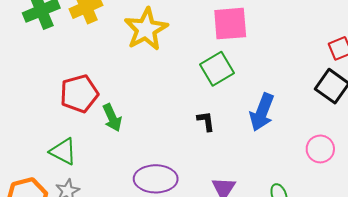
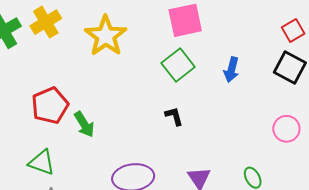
blue arrow: (262, 112) -> (232, 70), moved, size x0.7

